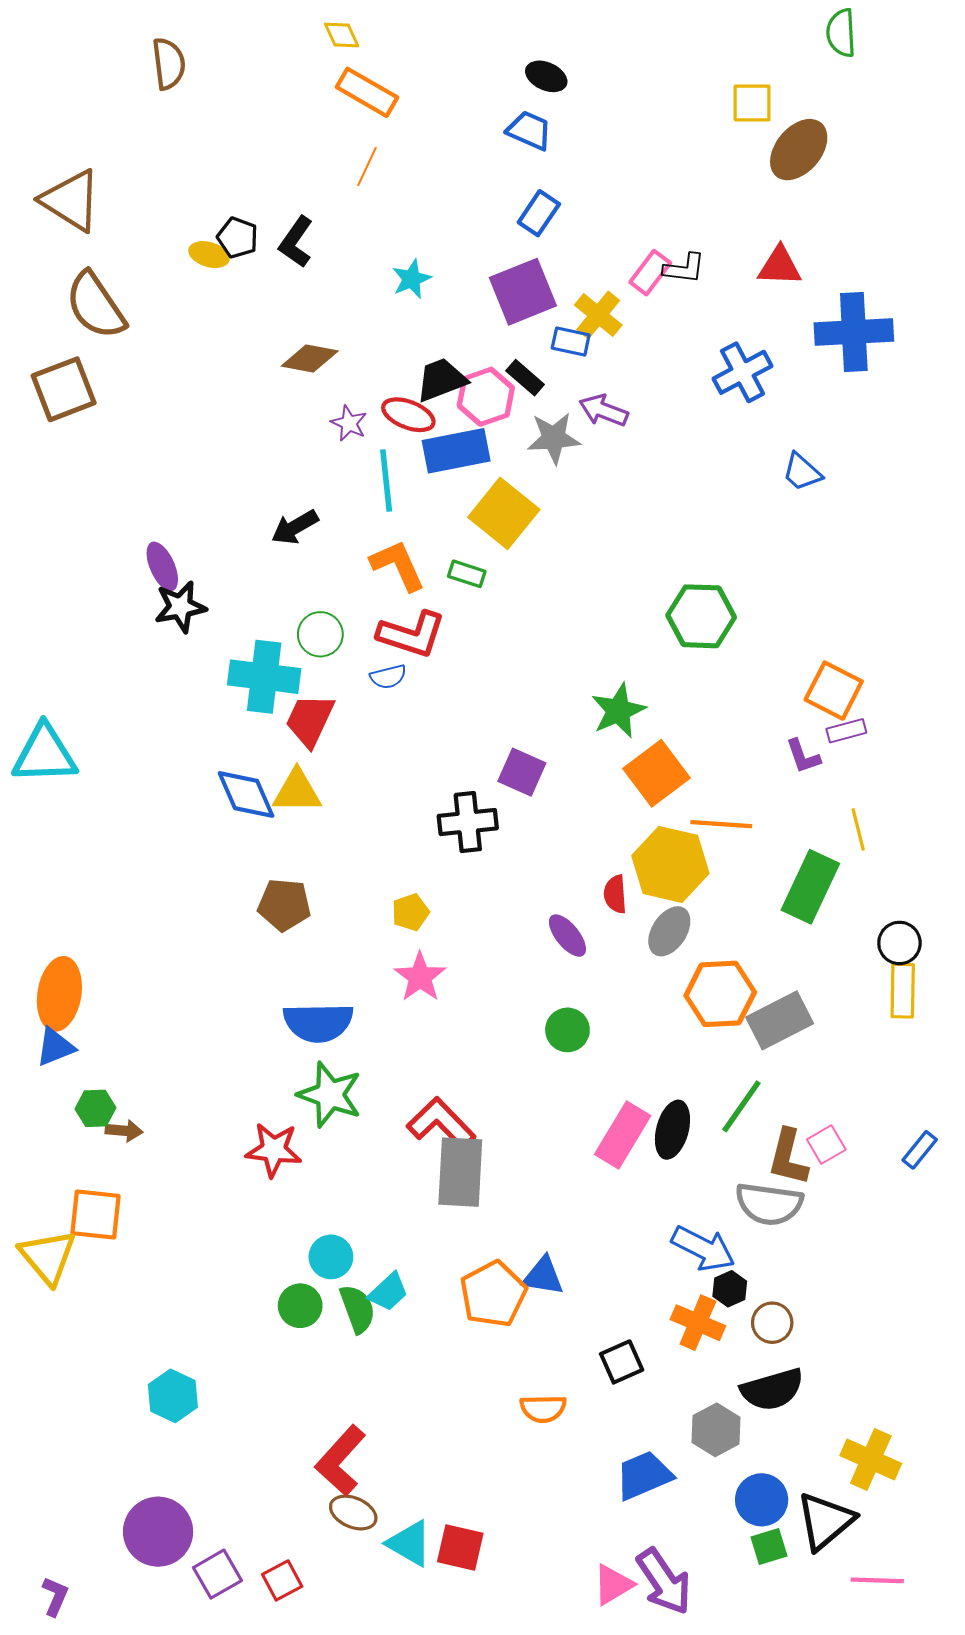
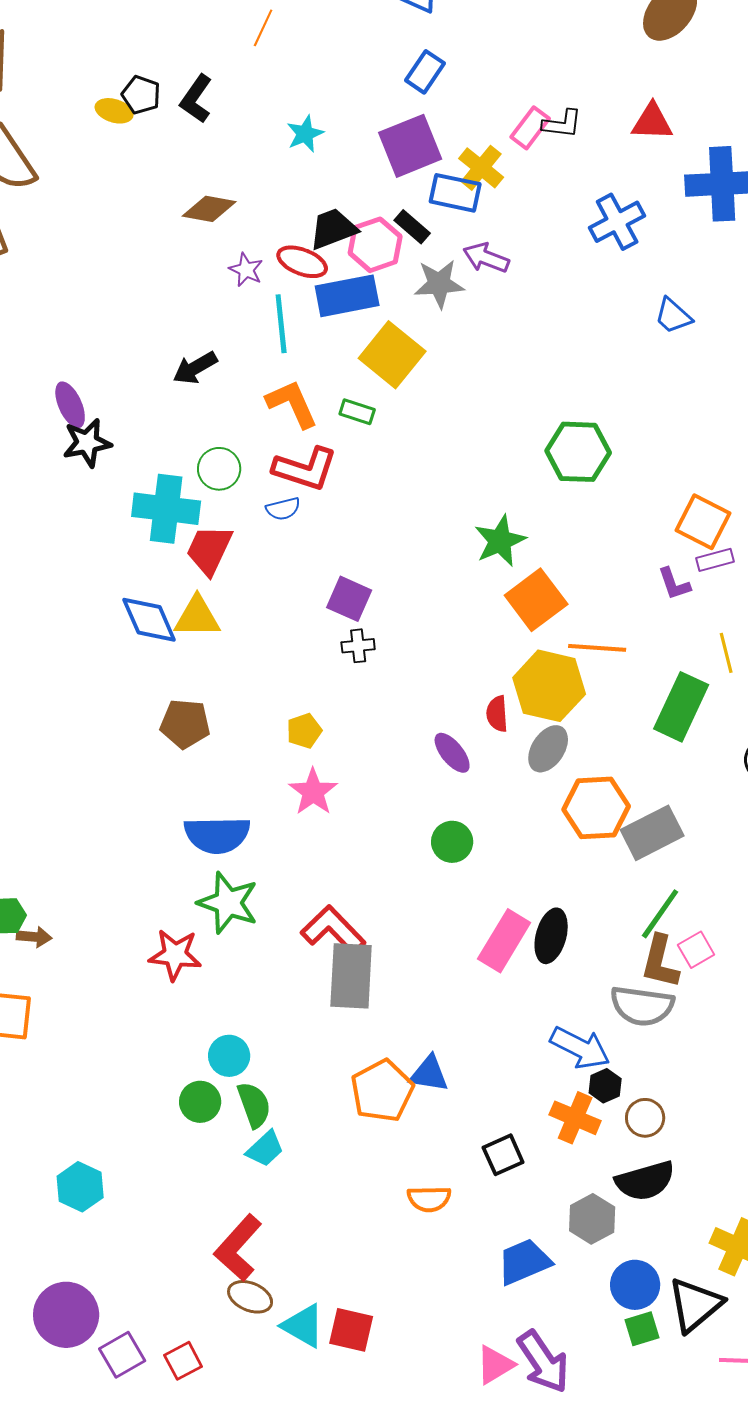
blue rectangle: (571, 342) -> (455, 193), size x1.4
purple square: (522, 772) -> (349, 599), moved
black cross: (468, 822) -> (358, 646), size x0.6
green line: (741, 1106) -> (660, 914), moved
cyan trapezoid: (388, 1292) -> (265, 1149), moved

